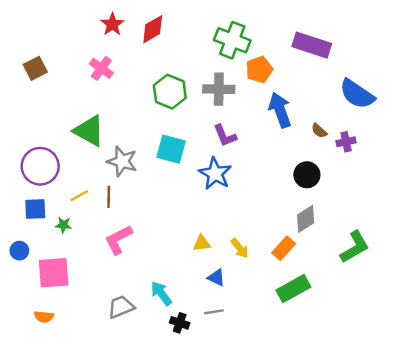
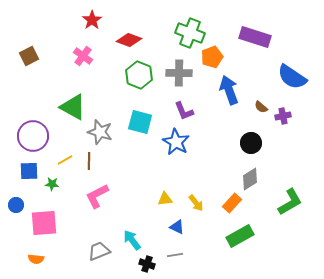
red diamond: (153, 29) -> (129, 40), moved, turned 50

